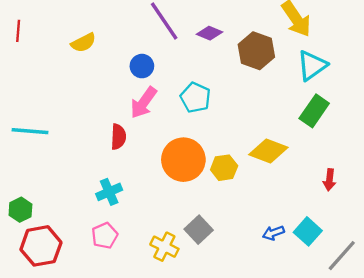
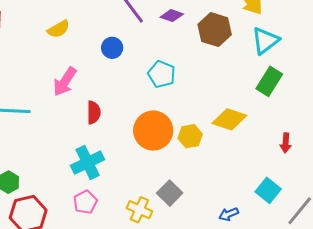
pink arrow: (144, 103) -> (65, 82), moved
cyan cross: (109, 192) -> (88, 163), size x1.4
blue arrow: (273, 233) -> (229, 214), moved

